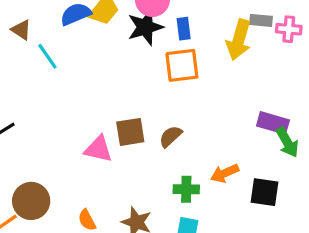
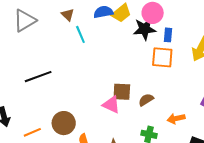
pink triangle: (98, 149) -> (111, 105), moved
orange arrow: (225, 173) -> (176, 118), moved
brown circle: (31, 201) -> (64, 123), moved

